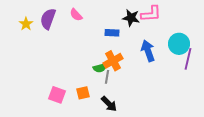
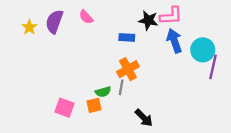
blue arrow: (148, 51) -> (174, 41), moved
green semicircle: (100, 68) -> (103, 92), moved
black arrow: (109, 104) -> (144, 118), moved

